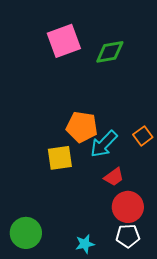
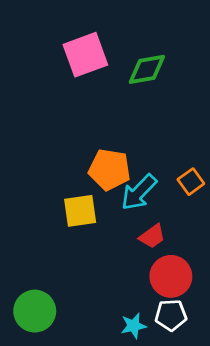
cyan star: (85, 244) -> (134, 326), moved

